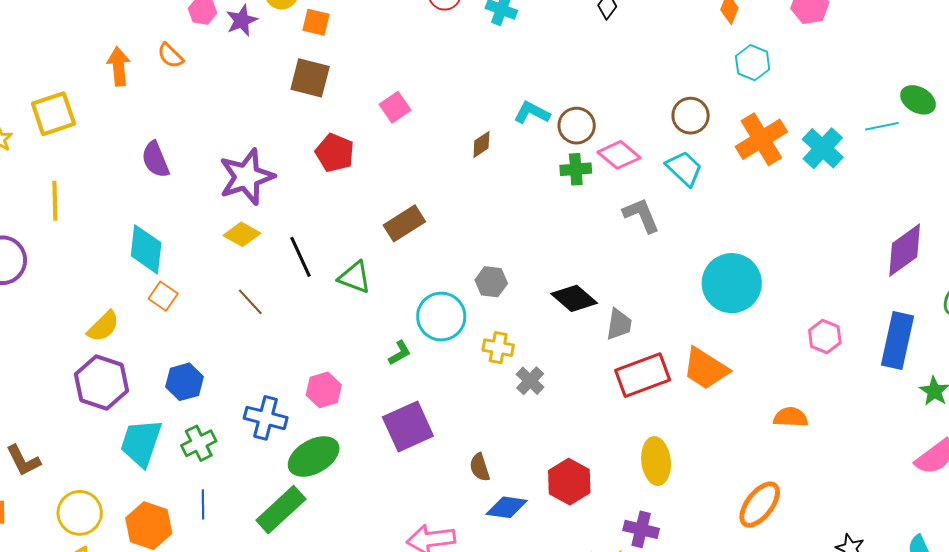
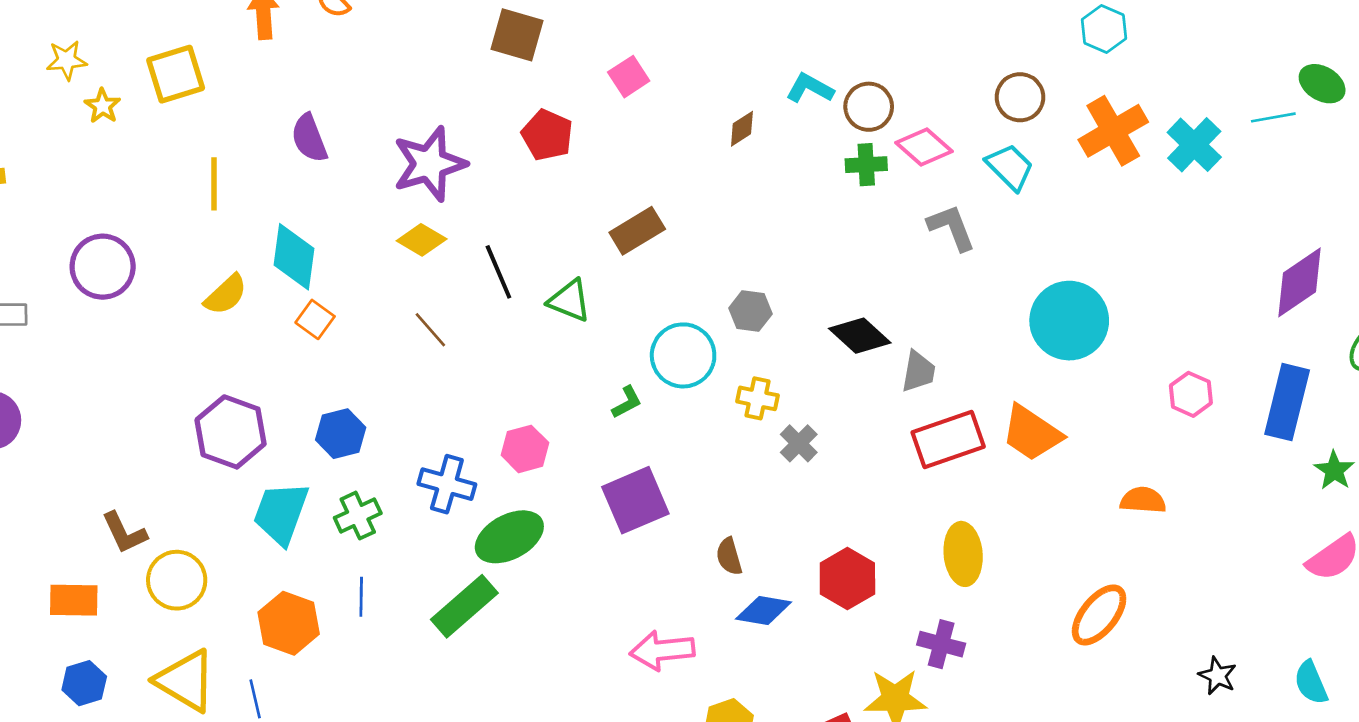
yellow line: (55, 201) -> (214, 184), moved
yellow semicircle: (103, 326) -> (226, 295), moved
yellow circle: (80, 513) -> (177, 580), moved

